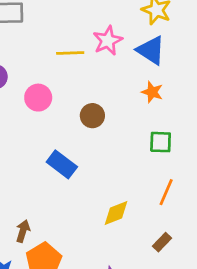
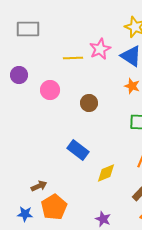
blue rectangle: (62, 164) -> (78, 150), moved
brown arrow: (23, 231) -> (39, 186), turned 49

